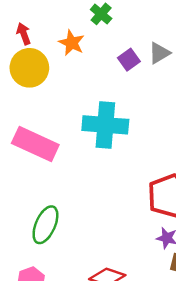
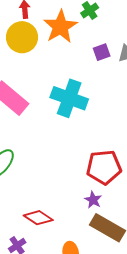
orange star: (72, 43) -> (60, 27), size x1.6

